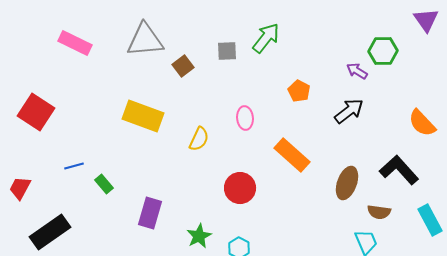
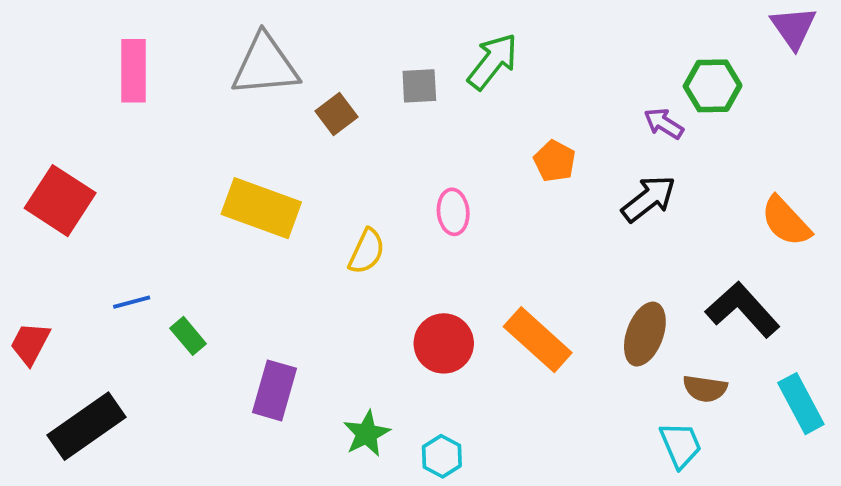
pink rectangle: (75, 43) -> (134, 71), turned 64
orange rectangle: (292, 155) -> (538, 340), moved

